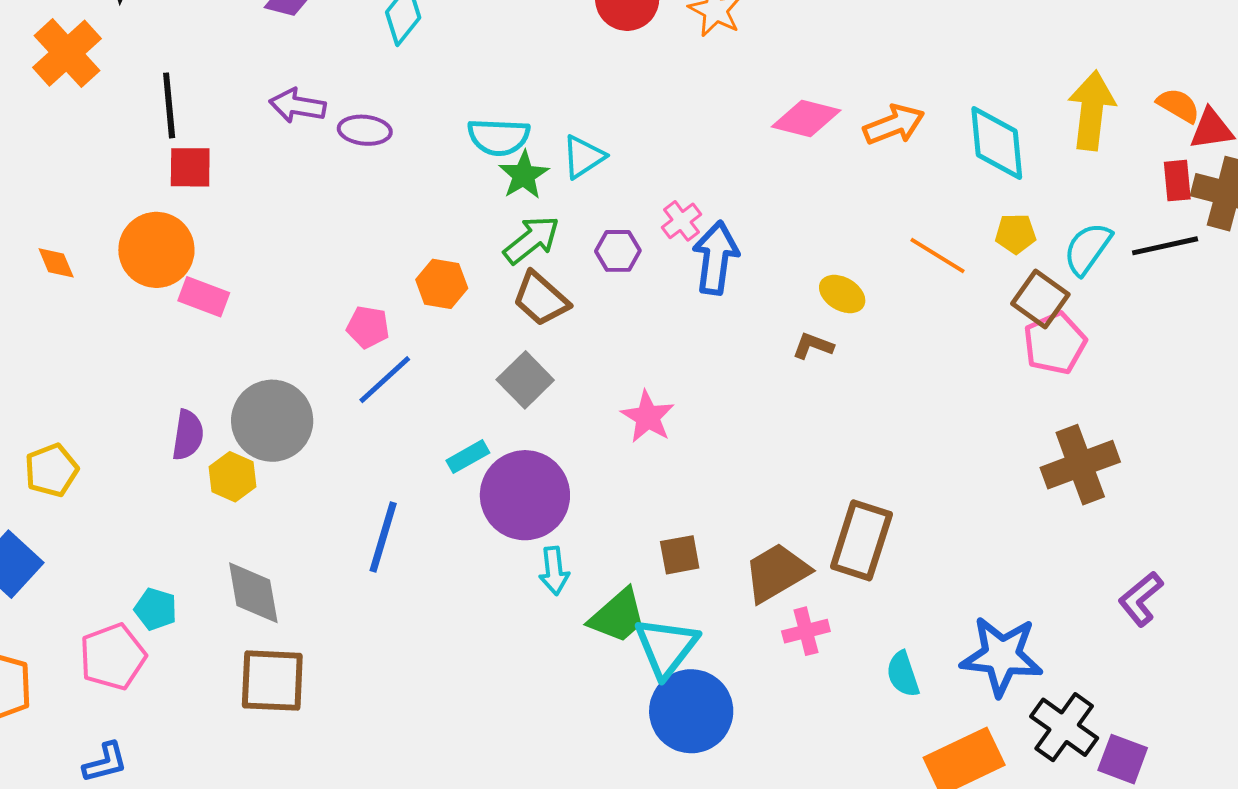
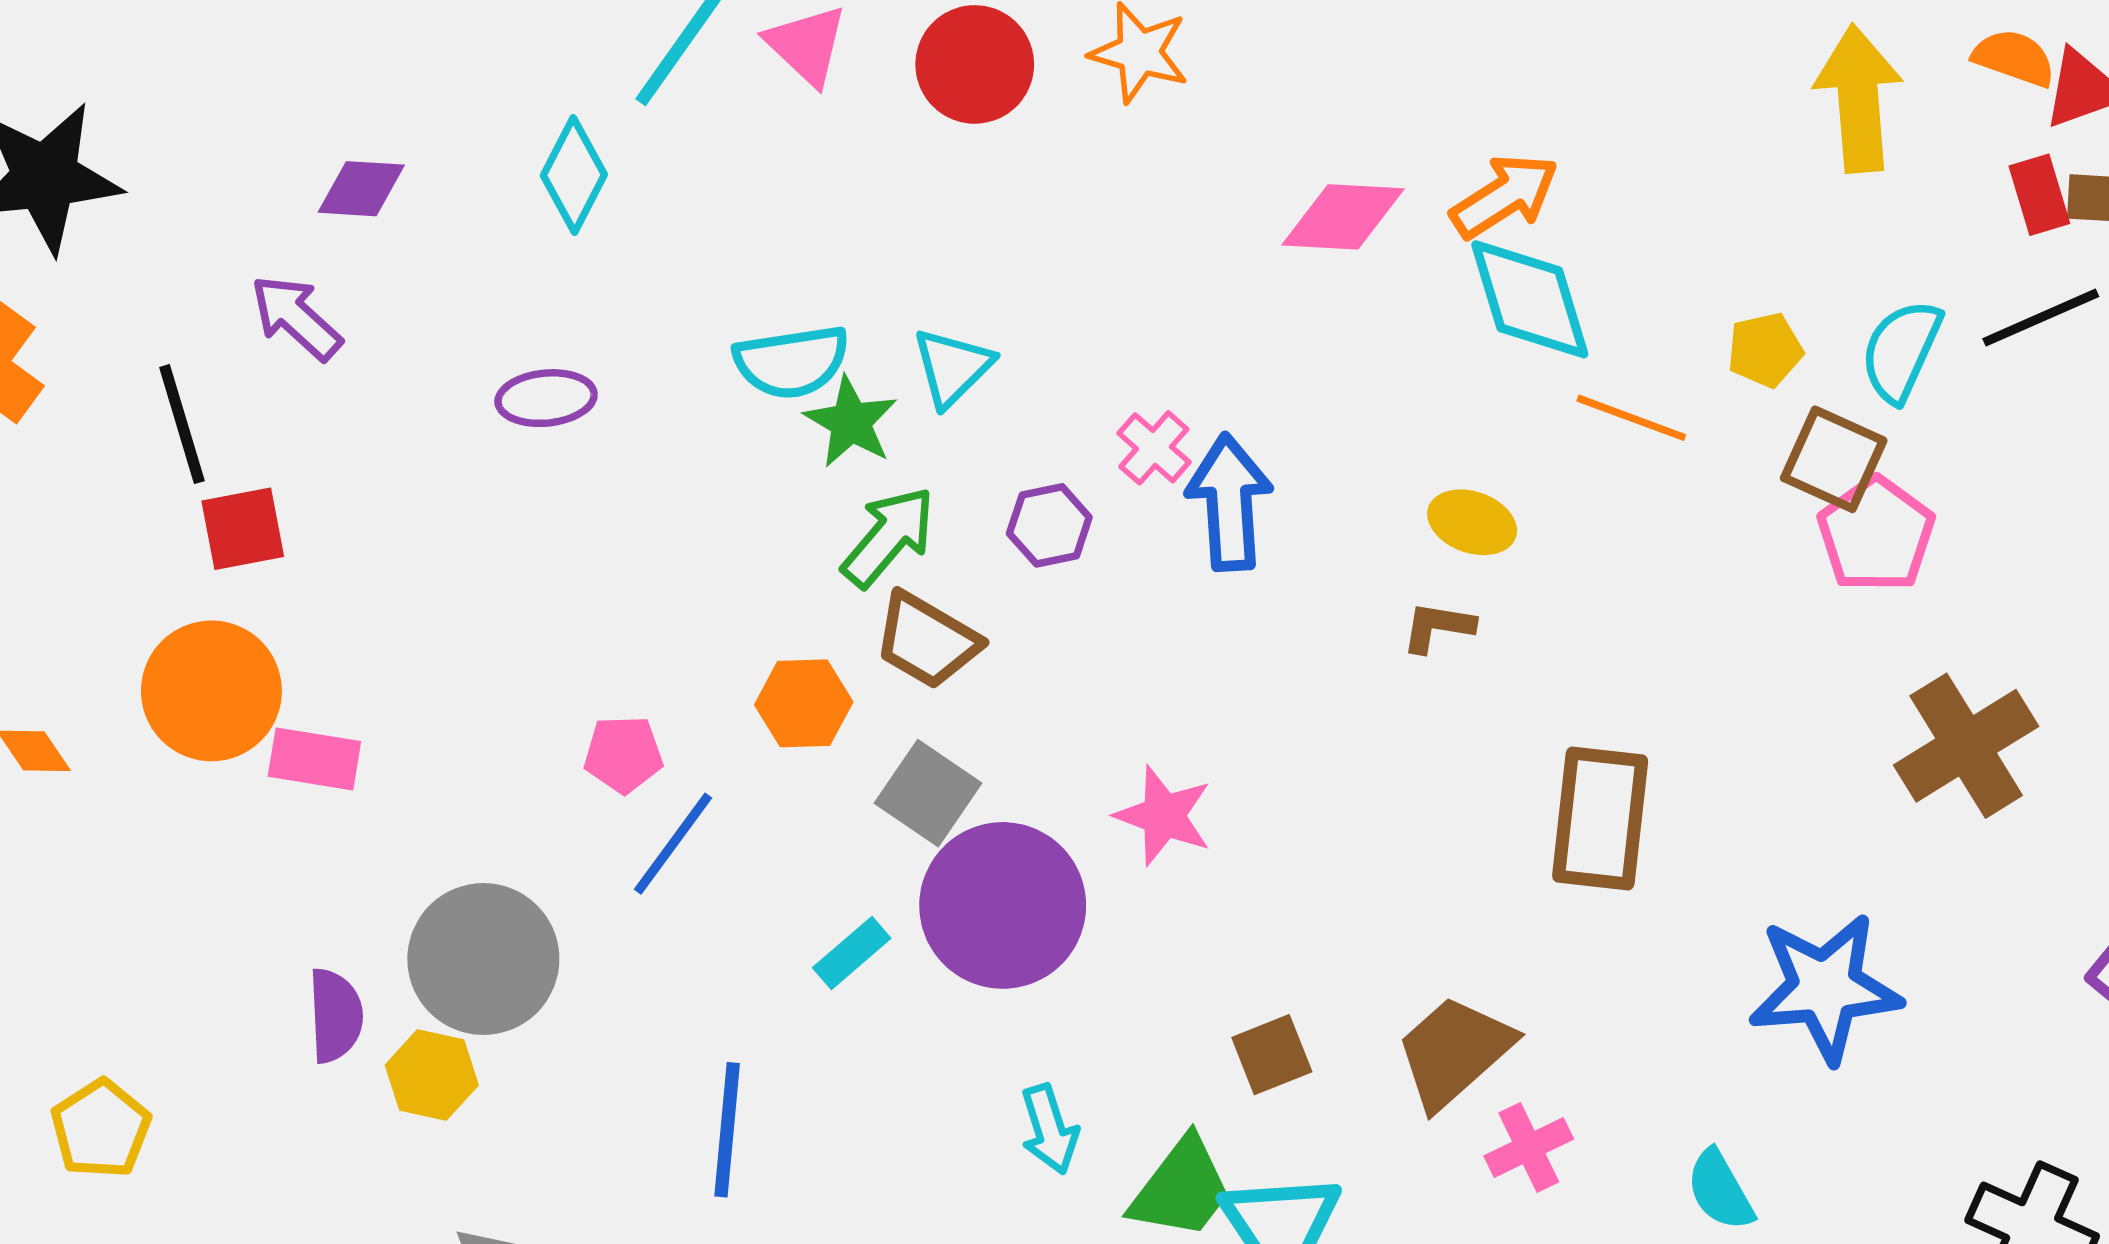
purple arrow: (297, 106) -> (296, 317), moved, turned 44
cyan diamond: (997, 143) -> (1530, 299), moved
orange hexagon: (442, 284) -> (804, 703), moved
purple circle: (525, 495) -> (1003, 905), moved
brown rectangle: (861, 540) -> (1600, 819), moved
blue star: (1002, 656) -> (1825, 988), moved

